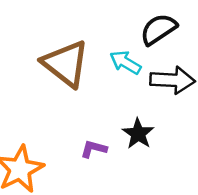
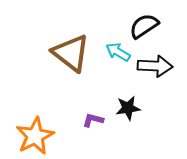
black star: (138, 134) -> (128, 108), turned 30

